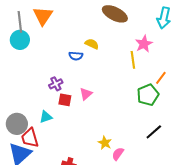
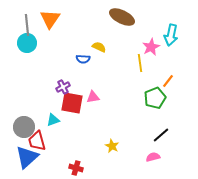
cyan arrow: (164, 18) -> (171, 35), moved
pink triangle: (86, 94) -> (93, 97), turned 32
red square: (65, 100) -> (72, 103), size x1.6
pink semicircle: (118, 154) -> (153, 157), moved, turned 40

